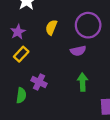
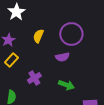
purple cross: (39, 82) -> (34, 78), moved, turned 32
green arrow: (83, 82) -> (66, 85), turned 112

